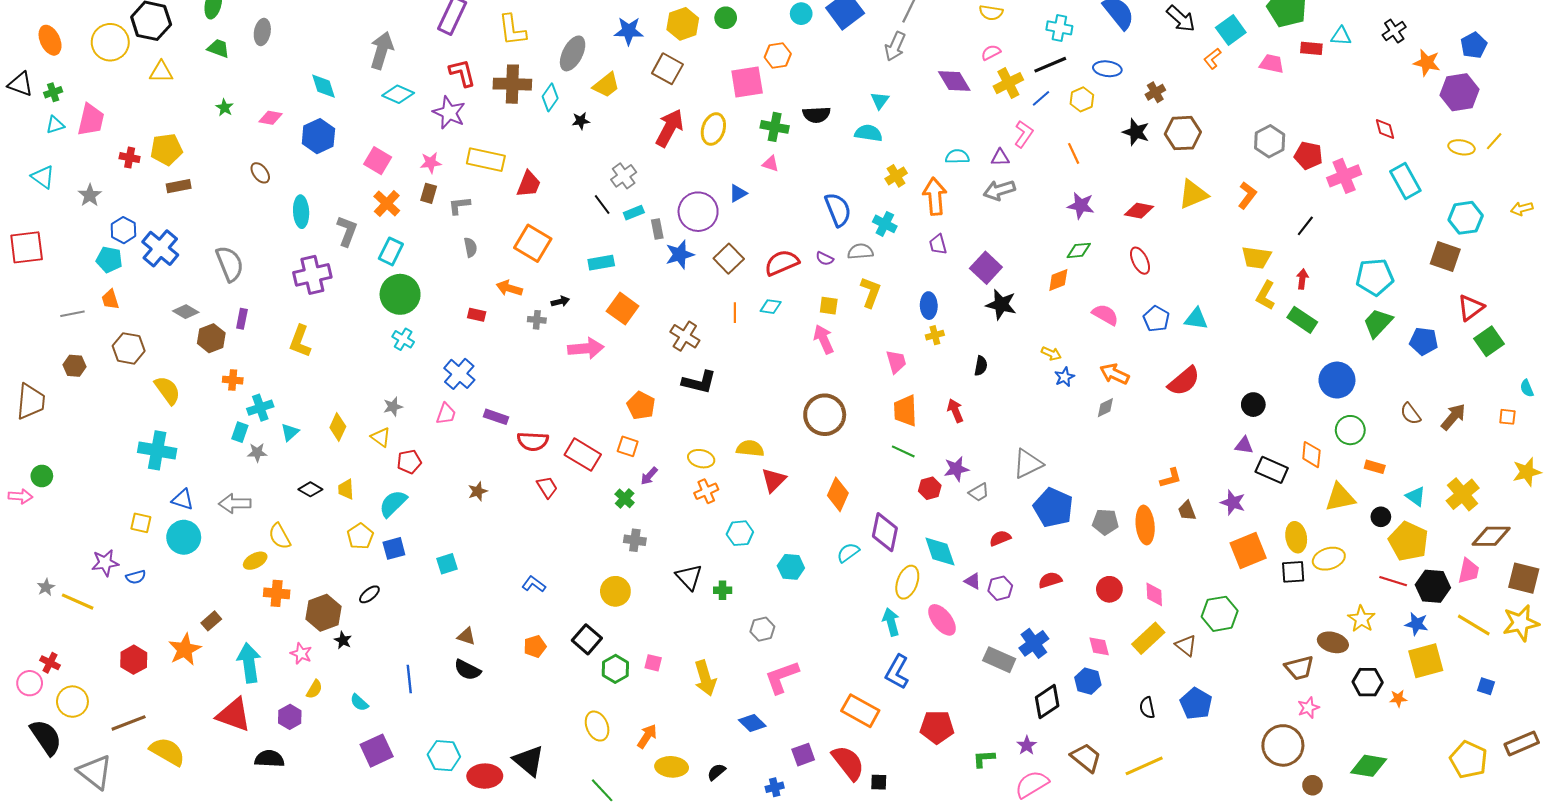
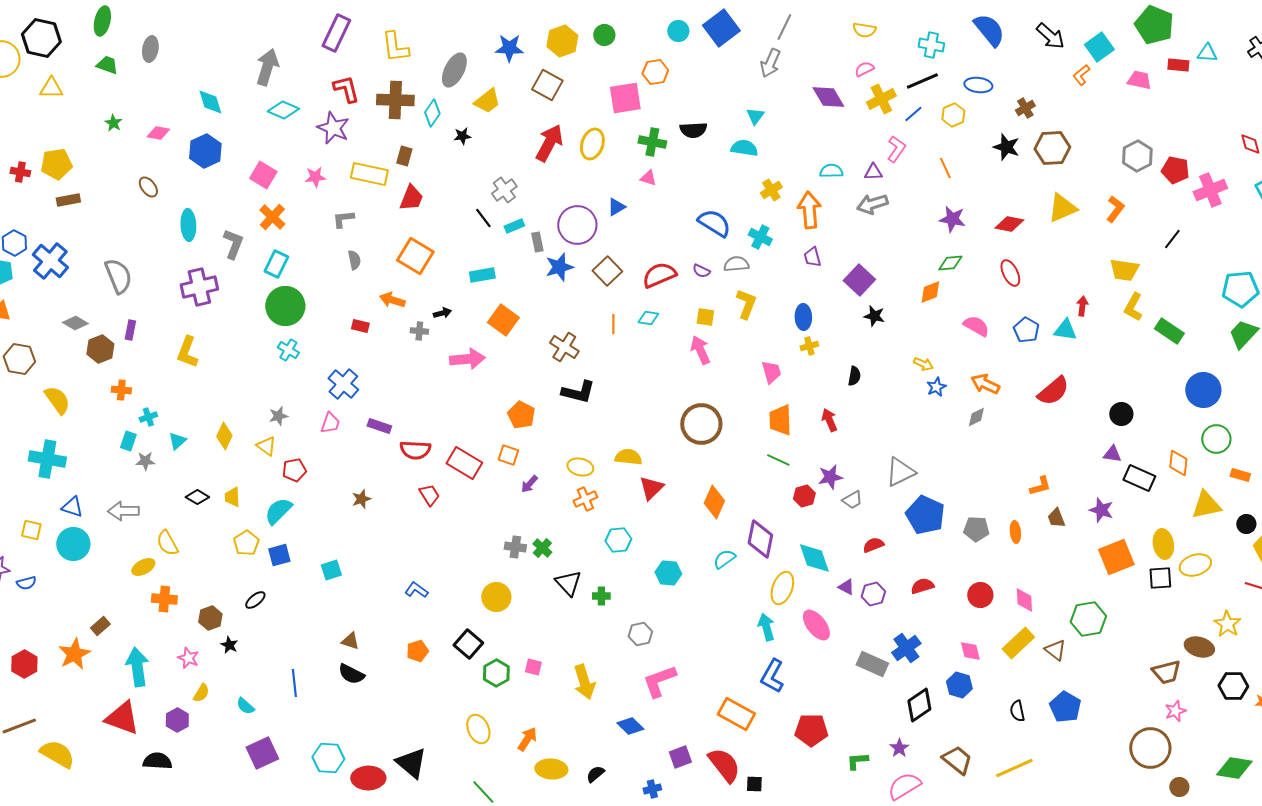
brown rectangle: (429, 193) -> (404, 156), moved
blue semicircle: (838, 210) -> (714, 223), turned -36
red arrow: (1302, 279) -> (1082, 306), moved
black star: (1001, 305) -> (874, 316), size x0.7
cyan cross: (260, 408) -> (148, 417), size x0.7
green cross: (625, 498) -> (542, 548), moved
orange ellipse: (1145, 525) -> (1015, 532), size x0.6
brown hexagon: (324, 613) -> (210, 618), size x0.7

